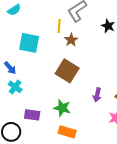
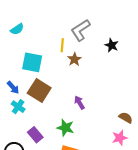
brown square: (67, 71) -> (39, 91), moved
purple arrow: (97, 95) -> (79, 103), moved, turned 136
purple rectangle: (32, 115) -> (35, 135), turned 42

